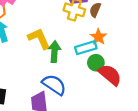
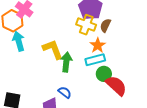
orange star: (98, 37) -> (98, 45), moved
blue semicircle: (54, 85) -> (65, 92), size x0.6

